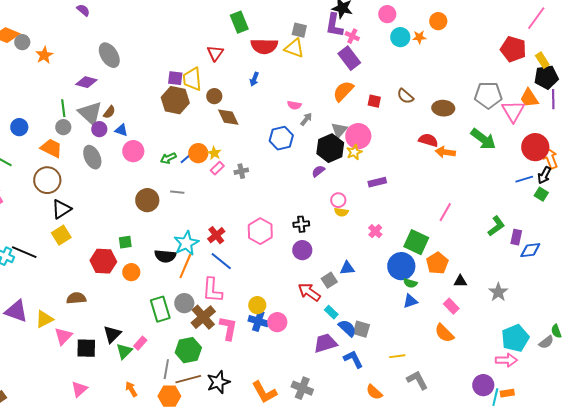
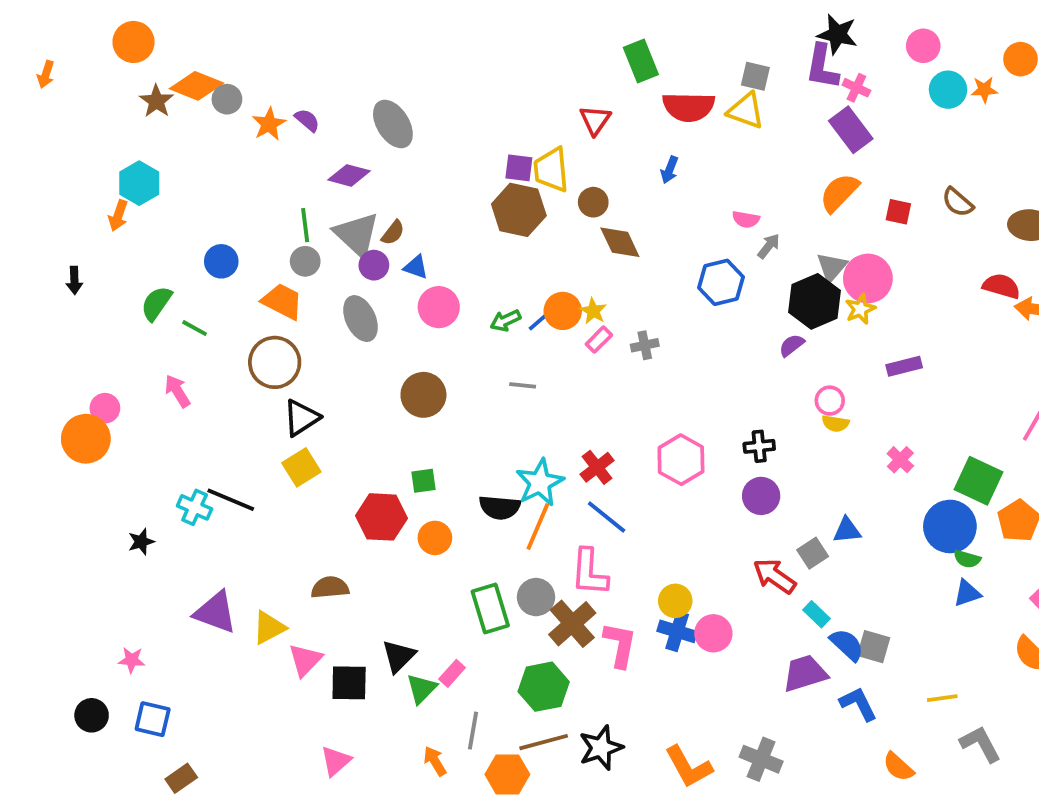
purple semicircle: (83, 10) -> (307, 120), moved
brown circle: (147, 200) -> (423, 395), moved
gray line: (166, 369) -> (473, 731), moved

